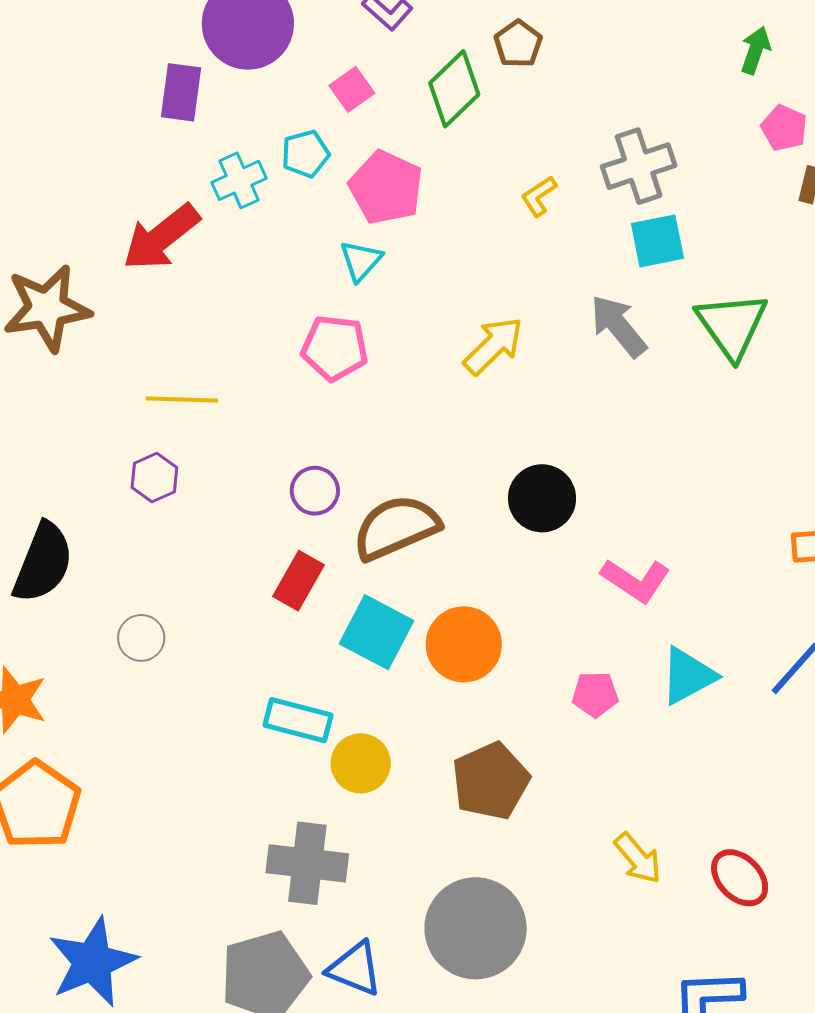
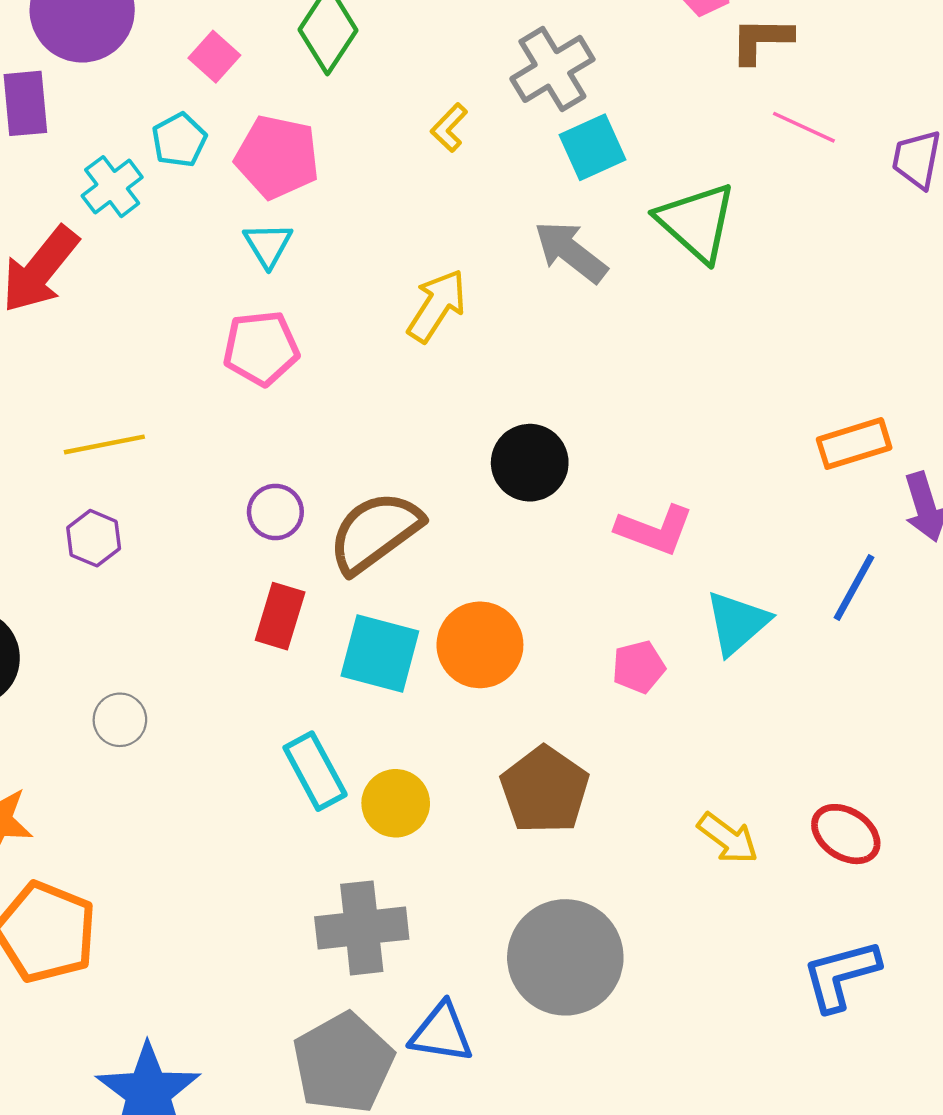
cyan rectangle: (298, 720) -> (315, 771), turned 60

